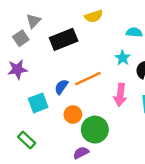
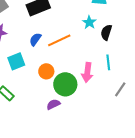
blue semicircle: (61, 87) -> (35, 39), moved
pink arrow: (120, 95) -> (87, 72), moved

